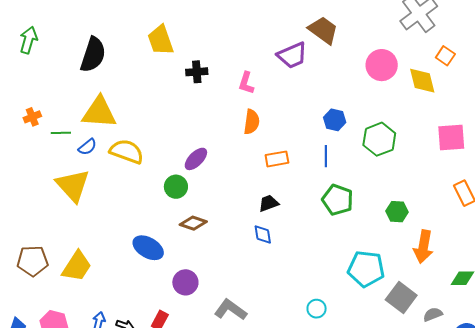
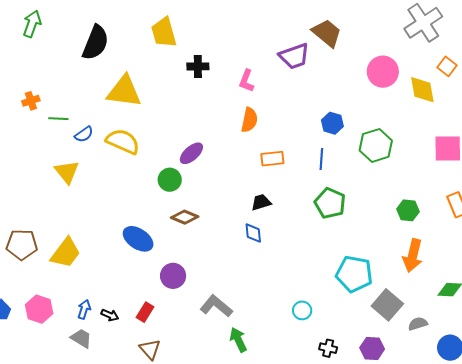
yellow triangle: (99, 112) -> (124, 91), moved
yellow triangle: (73, 185) -> (67, 172), size x0.7
green hexagon: (397, 212) -> (408, 210), moved

